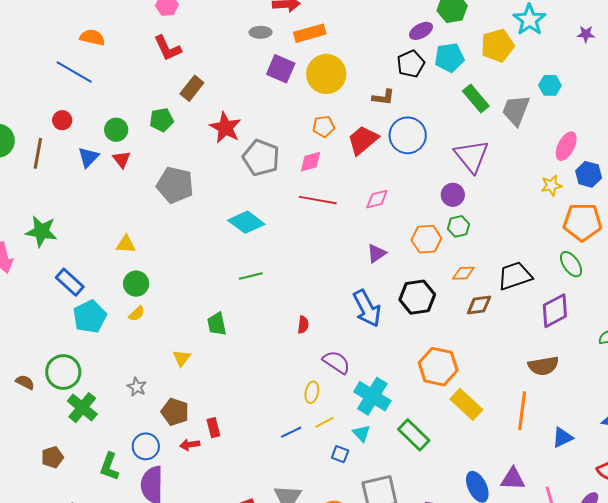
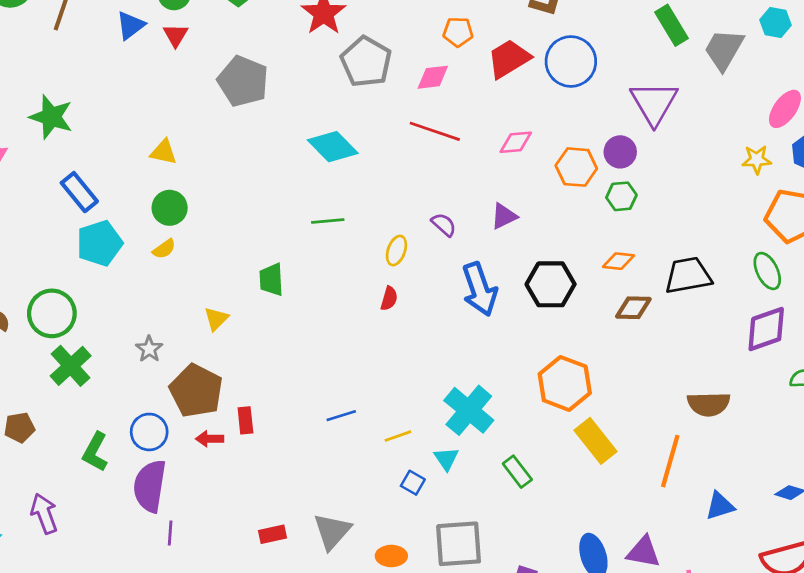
orange hexagon: (426, 239) -> (576, 167), moved
purple diamond: (555, 311) -> (766, 329), moved
purple semicircle: (336, 362) -> (444, 225), moved, size x0.7
yellow ellipse: (312, 392) -> (396, 251), moved
brown pentagon: (175, 412) -> (196, 391), size x1.4
blue line: (291, 432) -> (341, 416), moved
green rectangle: (414, 435) -> (517, 472), size x0.7

